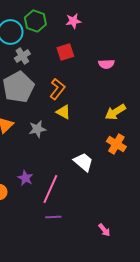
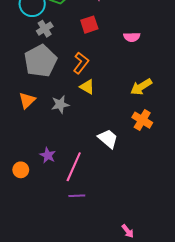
pink arrow: (104, 230) -> (128, 231), moved

